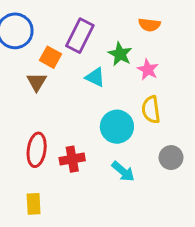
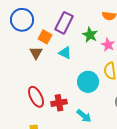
cyan triangle: (95, 77) -> (65, 53), moved
red ellipse: (37, 150) -> (36, 97), turned -35
cyan arrow: (123, 171) -> (84, 116), moved

